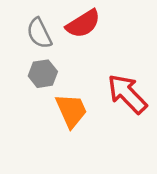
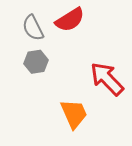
orange trapezoid: (71, 111) -> (74, 114), moved

